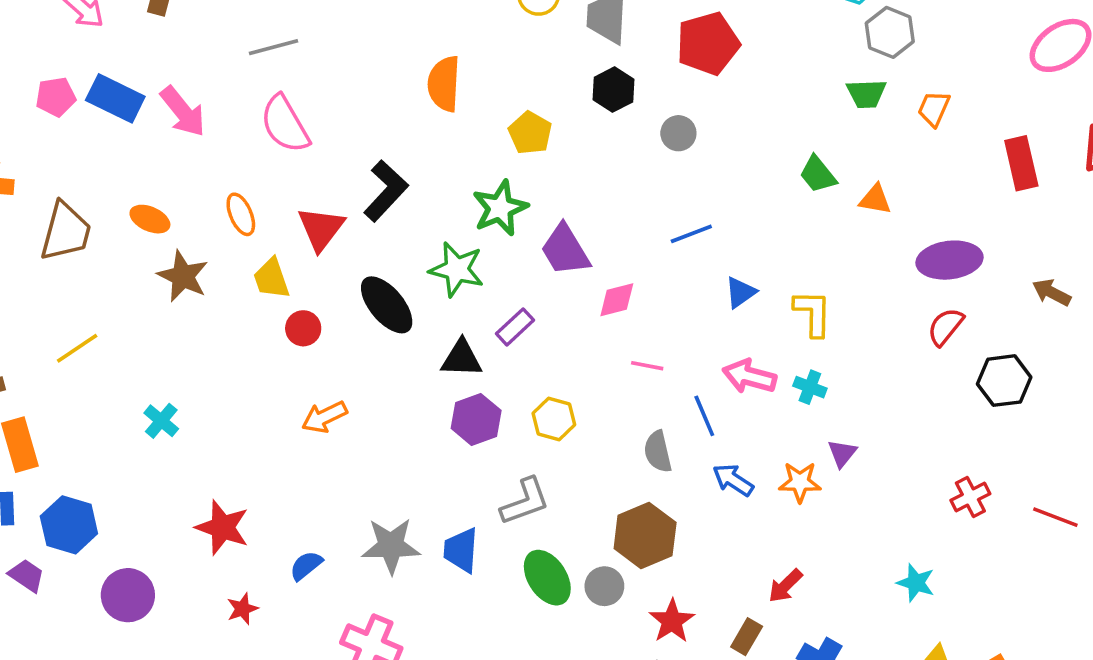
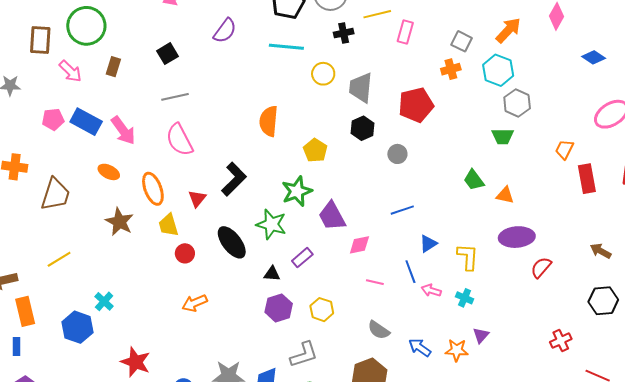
orange trapezoid: (934, 109) -> (564, 149), moved
orange ellipse: (241, 214) -> (153, 189), size x1.4
orange ellipse: (150, 219) -> (109, 172), moved
red triangle: (321, 229) -> (197, 199), size x0.7
purple ellipse: (950, 260) -> (517, 237), moved
black triangle: (462, 358) -> (272, 274), size x0.7
pink arrow: (749, 376) -> (431, 290), size x0.7
black hexagon: (1004, 381) -> (603, 301), moved
blue line: (704, 416) -> (410, 272), moved
gray semicircle: (658, 452) -> (379, 330), turned -45
red cross: (970, 497) -> (561, 341), moved
blue hexagon: (69, 525) -> (77, 327), moved

